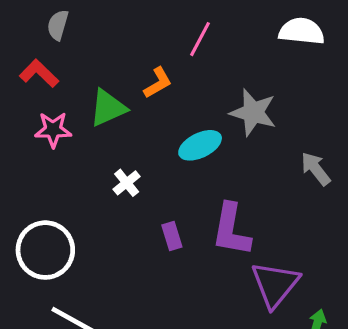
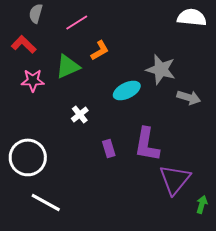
pink line: (200, 39) -> (77, 22), moved, turned 30
gray arrow: (316, 169) -> (189, 97), moved, turned 145

